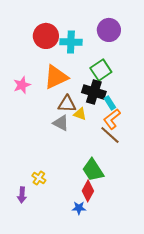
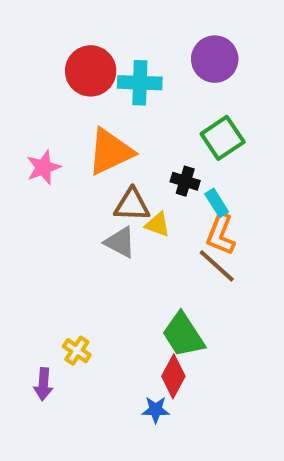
green square: (101, 70) -> (223, 138), moved
black cross: (94, 92) -> (185, 181), size x0.6
orange L-shape: (112, 119) -> (221, 234), turned -30

